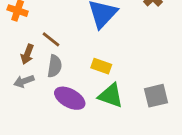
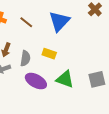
brown line: (51, 39) -> (26, 22), moved
yellow rectangle: (101, 66) -> (49, 54), moved

